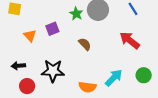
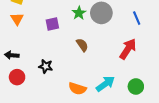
orange triangle: (30, 36) -> (17, 19), moved
red arrow: (130, 40) -> (128, 49), turned 75
black star: (53, 71) -> (46, 66), size x0.6

